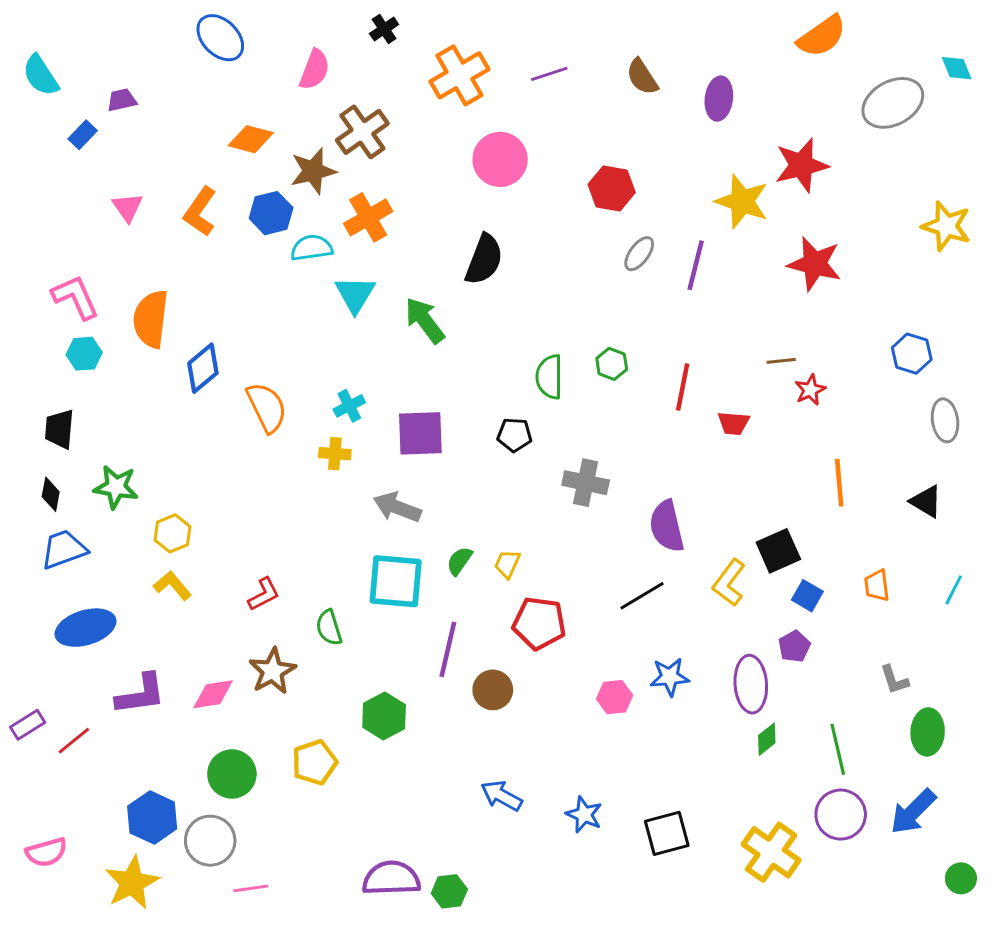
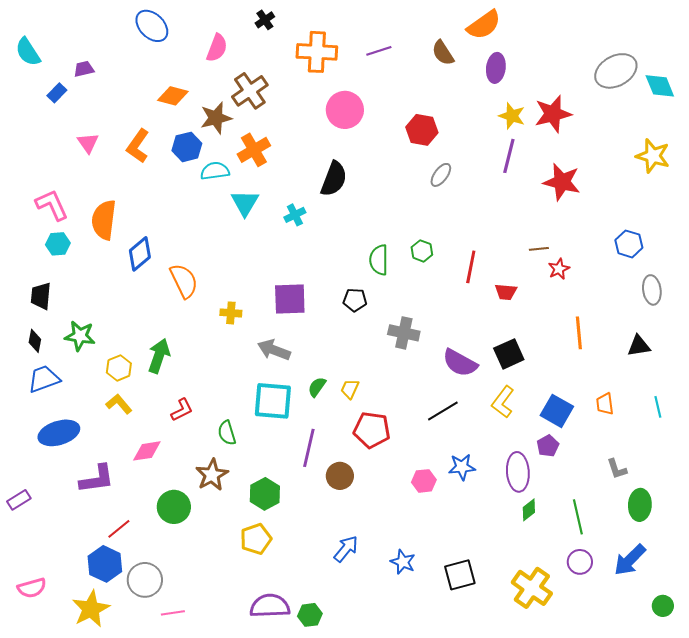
orange semicircle: (822, 36) -> (484, 25), moved
cyan diamond: (957, 68) -> (660, 86), moved, size x1.4
orange cross: (459, 75) -> (317, 52), turned 33
yellow star: (742, 201) -> (512, 116), moved, size x0.7
purple line: (696, 265) -> (509, 156), moved
green arrow: (425, 320) -> (159, 356), moved, turned 56
cyan cross: (349, 406) -> (295, 215), moved
black triangle: (926, 501) -> (639, 346), turned -40
purple semicircle: (667, 526) -> (460, 363), turned -48
black square: (778, 551) -> (509, 354), moved
cyan line: (954, 590) -> (658, 407), turned -40
blue square: (807, 596) -> (557, 411), size x1.5
brown star: (272, 671) -> (212, 475), moved
pink diamond: (213, 694) -> (147, 451), moved
red line: (74, 741) -> (119, 529), moved
yellow pentagon: (315, 762) -> (256, 539), moved
green circle: (232, 774) -> (174, 507), moved
blue arrow: (501, 796) -> (346, 549), turned 100
purple circle: (841, 815) -> (580, 562), size x0.7

